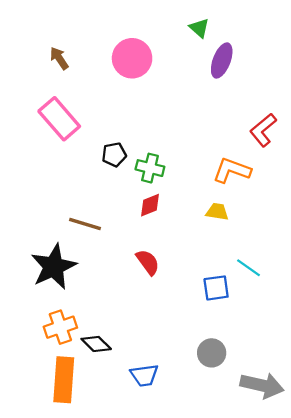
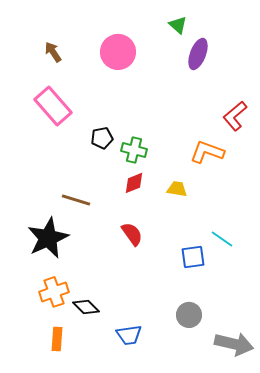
yellow trapezoid: (217, 212) -> (177, 189), moved
orange rectangle: (64, 380) -> (57, 339), size x0.6

